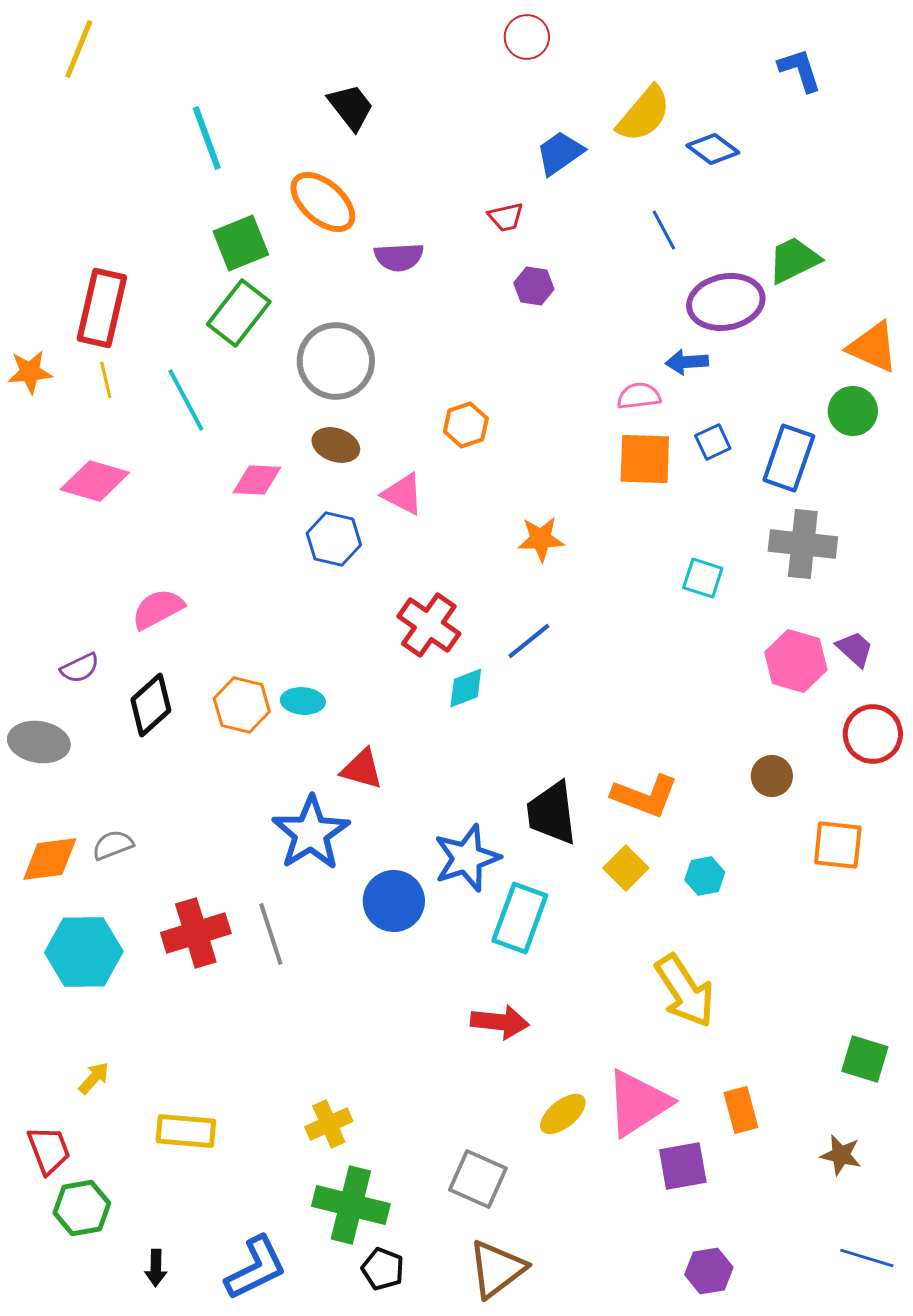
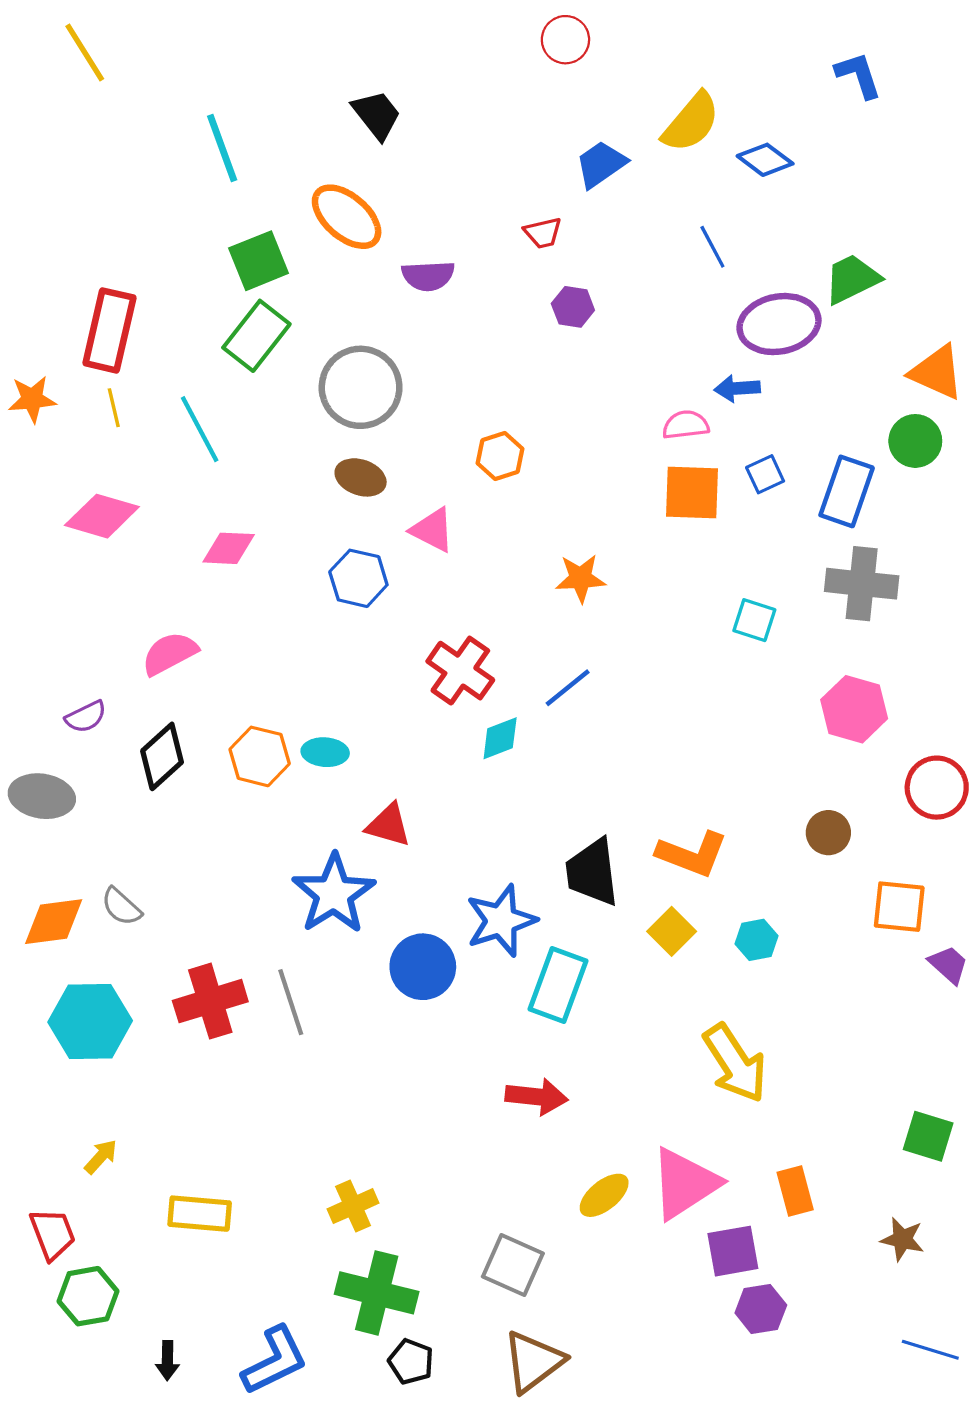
yellow line: (79, 49) -> (85, 53), turned -54
pink diamond: (257, 480) -> (229, 548), moved
purple trapezoid: (855, 649) -> (949, 965), moved
gray semicircle: (113, 845) -> (121, 907), turned -117
purple hexagon: (709, 1271) -> (761, 1309), moved

